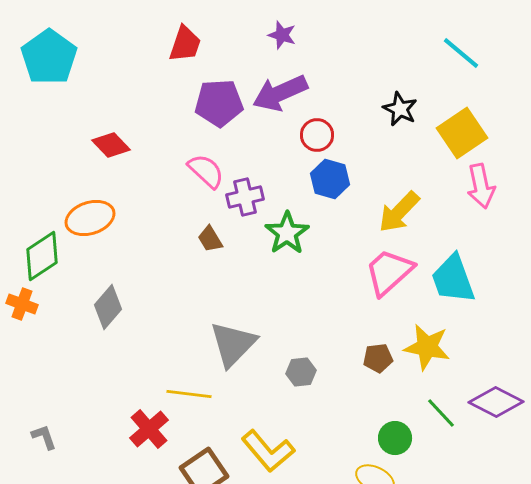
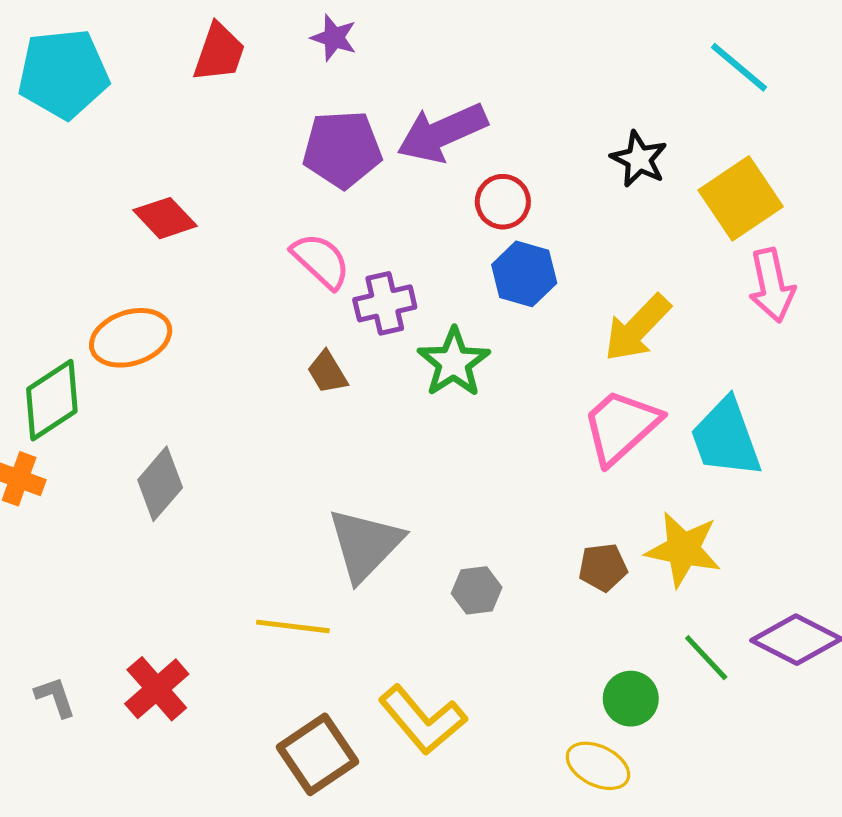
purple star: (282, 35) -> (334, 38), moved
red trapezoid: (185, 44) -> (219, 52), moved
cyan pentagon: (49, 57) -> (63, 74), turned 30
red cross: (149, 429) -> (157, 689), moved

